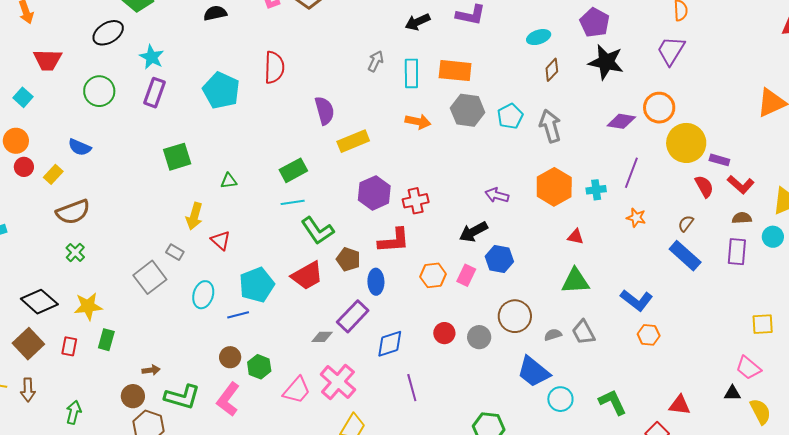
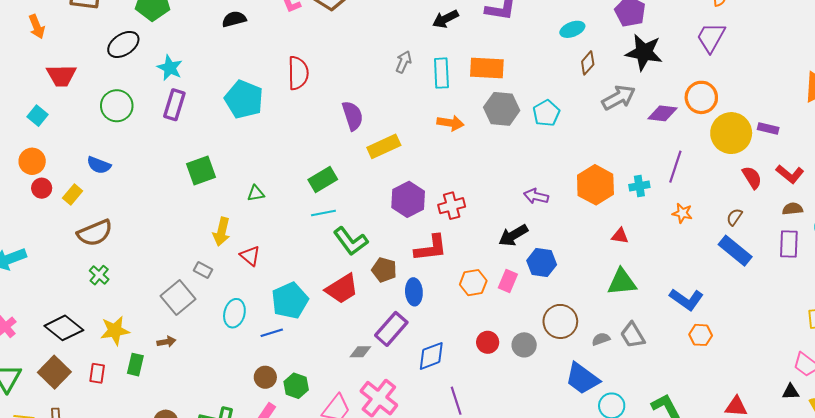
gray arrow: (550, 126) -> (619, 98), moved, turned 80
purple rectangle: (719, 160) -> (768, 128), moved
brown arrow: (151, 370) -> (166, 342), moved

